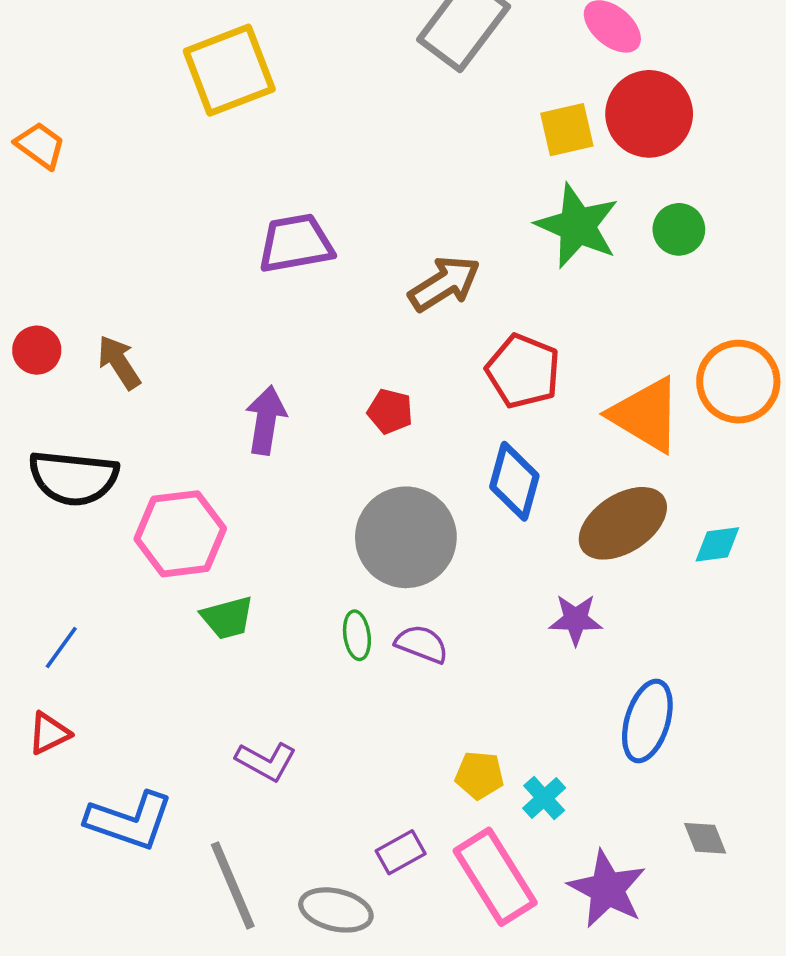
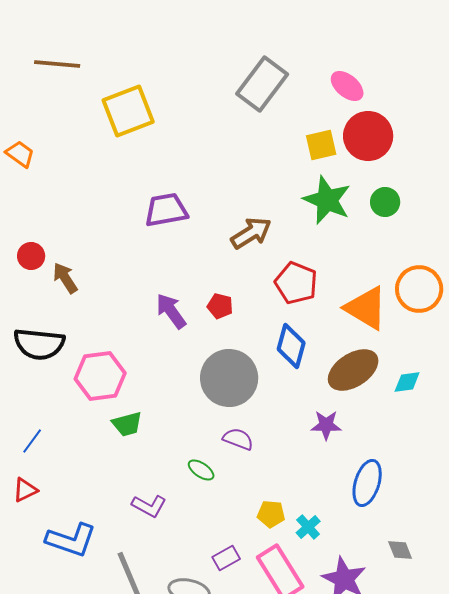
red circle: (37, 350) -> (31, 256), moved
purple arrow: (266, 420) -> (171, 311), moved, turned -45
green ellipse: (357, 635) -> (201, 470), moved, turned -48

